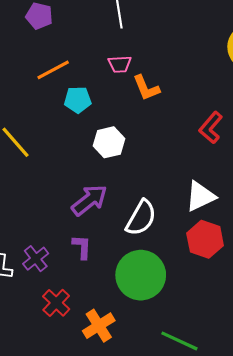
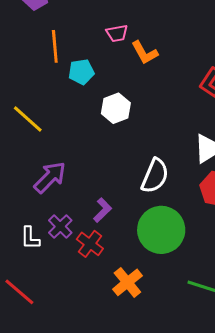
orange line: (53, 70) -> (55, 46), turned -60
purple arrow: (89, 200) -> (50, 177), moved
purple L-shape: (82, 247) -> (102, 210), turned 50
red cross: (56, 303) -> (90, 244), moved

